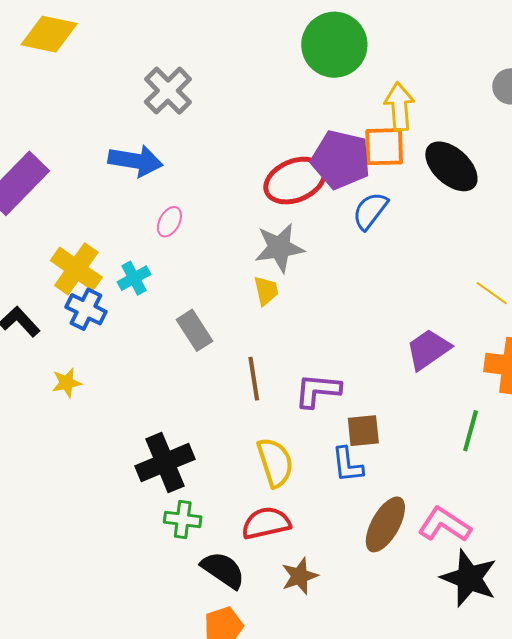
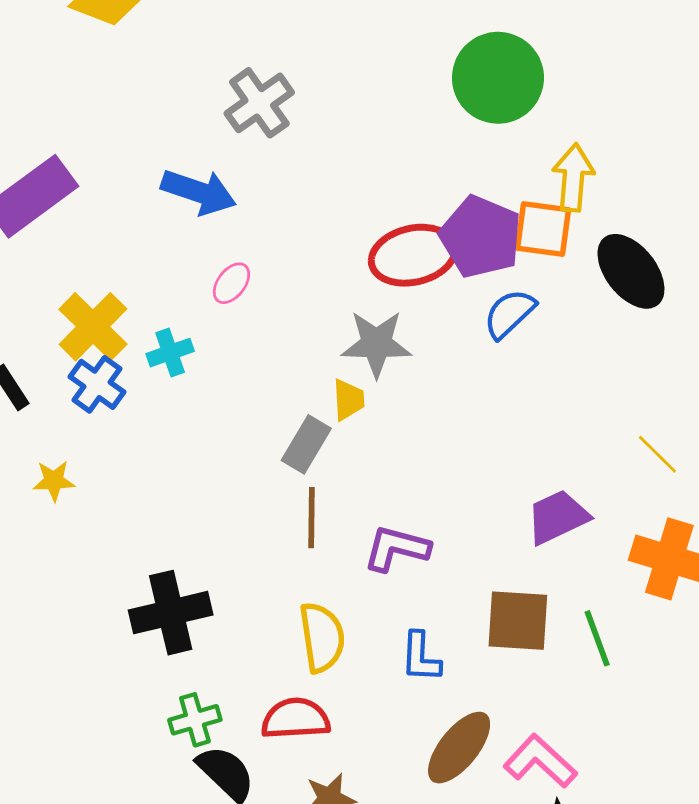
gray rectangle: (194, 330) -> (306, 444), moved, turned 54
brown square: (363, 431) -> (518, 621), moved, size x1.4
green line: (471, 431) -> (597, 638), turned -45
green cross: (183, 519) -> (195, 720), moved, turned -33

